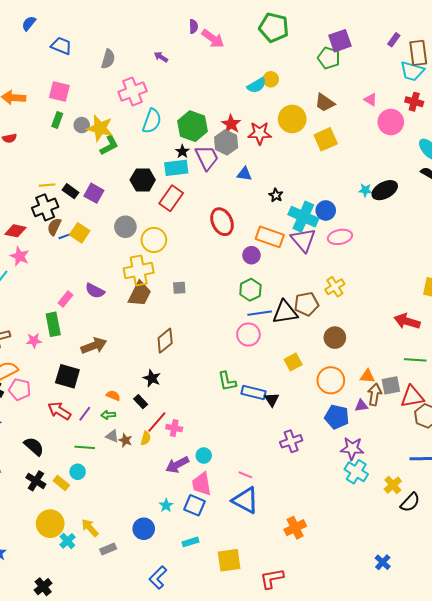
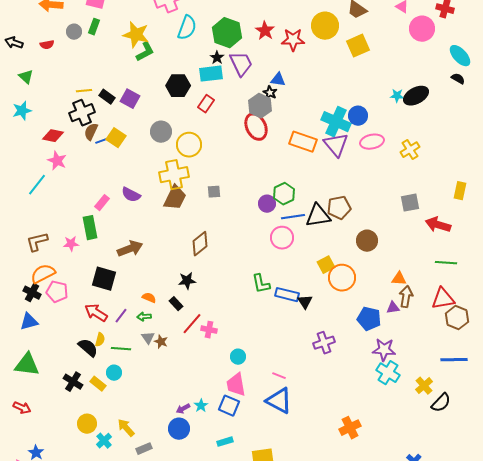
gray circle: (82, 125) -> (74, 32), moved
gray hexagon: (226, 142) -> (260, 106), moved
black star: (276, 195) -> (270, 93), moved
red rectangle: (171, 198) -> (206, 104), size x0.7
purple circle: (251, 255) -> (267, 204), moved
yellow cross: (335, 287) -> (410, 150), moved
black star: (152, 378) -> (187, 281), turned -30
orange circle: (331, 380) -> (342, 278), moved
gray square: (391, 385) -> (410, 203), moved
gray triangle: (112, 436) -> (148, 338), turned 32
yellow semicircle: (146, 438) -> (100, 340), moved
black semicircle: (34, 446) -> (88, 348), moved
purple arrow: (177, 465) -> (183, 409), moved, size x0.6
yellow circle: (50, 524) -> (87, 424), size x0.7
orange cross: (295, 528) -> (350, 428), moved

